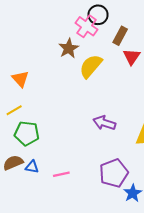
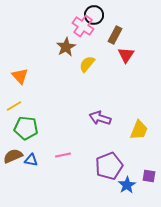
yellow semicircle: (91, 66) -> (87, 64), size x0.7
pink line: (61, 174) -> (63, 155), moved

